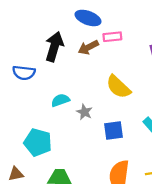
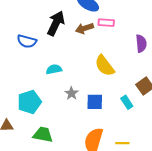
gray star: (84, 112) -> (71, 93), moved
cyan pentagon: (38, 142) -> (29, 102), turned 30

